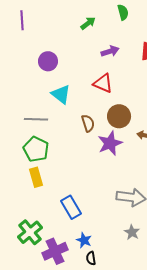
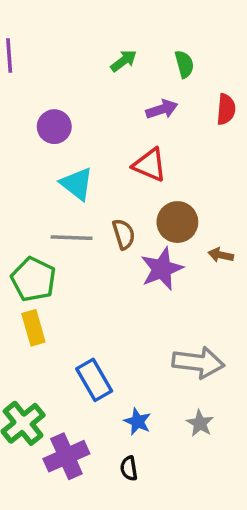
green semicircle: (123, 12) -> (184, 64), moved
gray line: (36, 119) -> (72, 238), moved
blue star: (84, 240) -> (138, 422), moved

